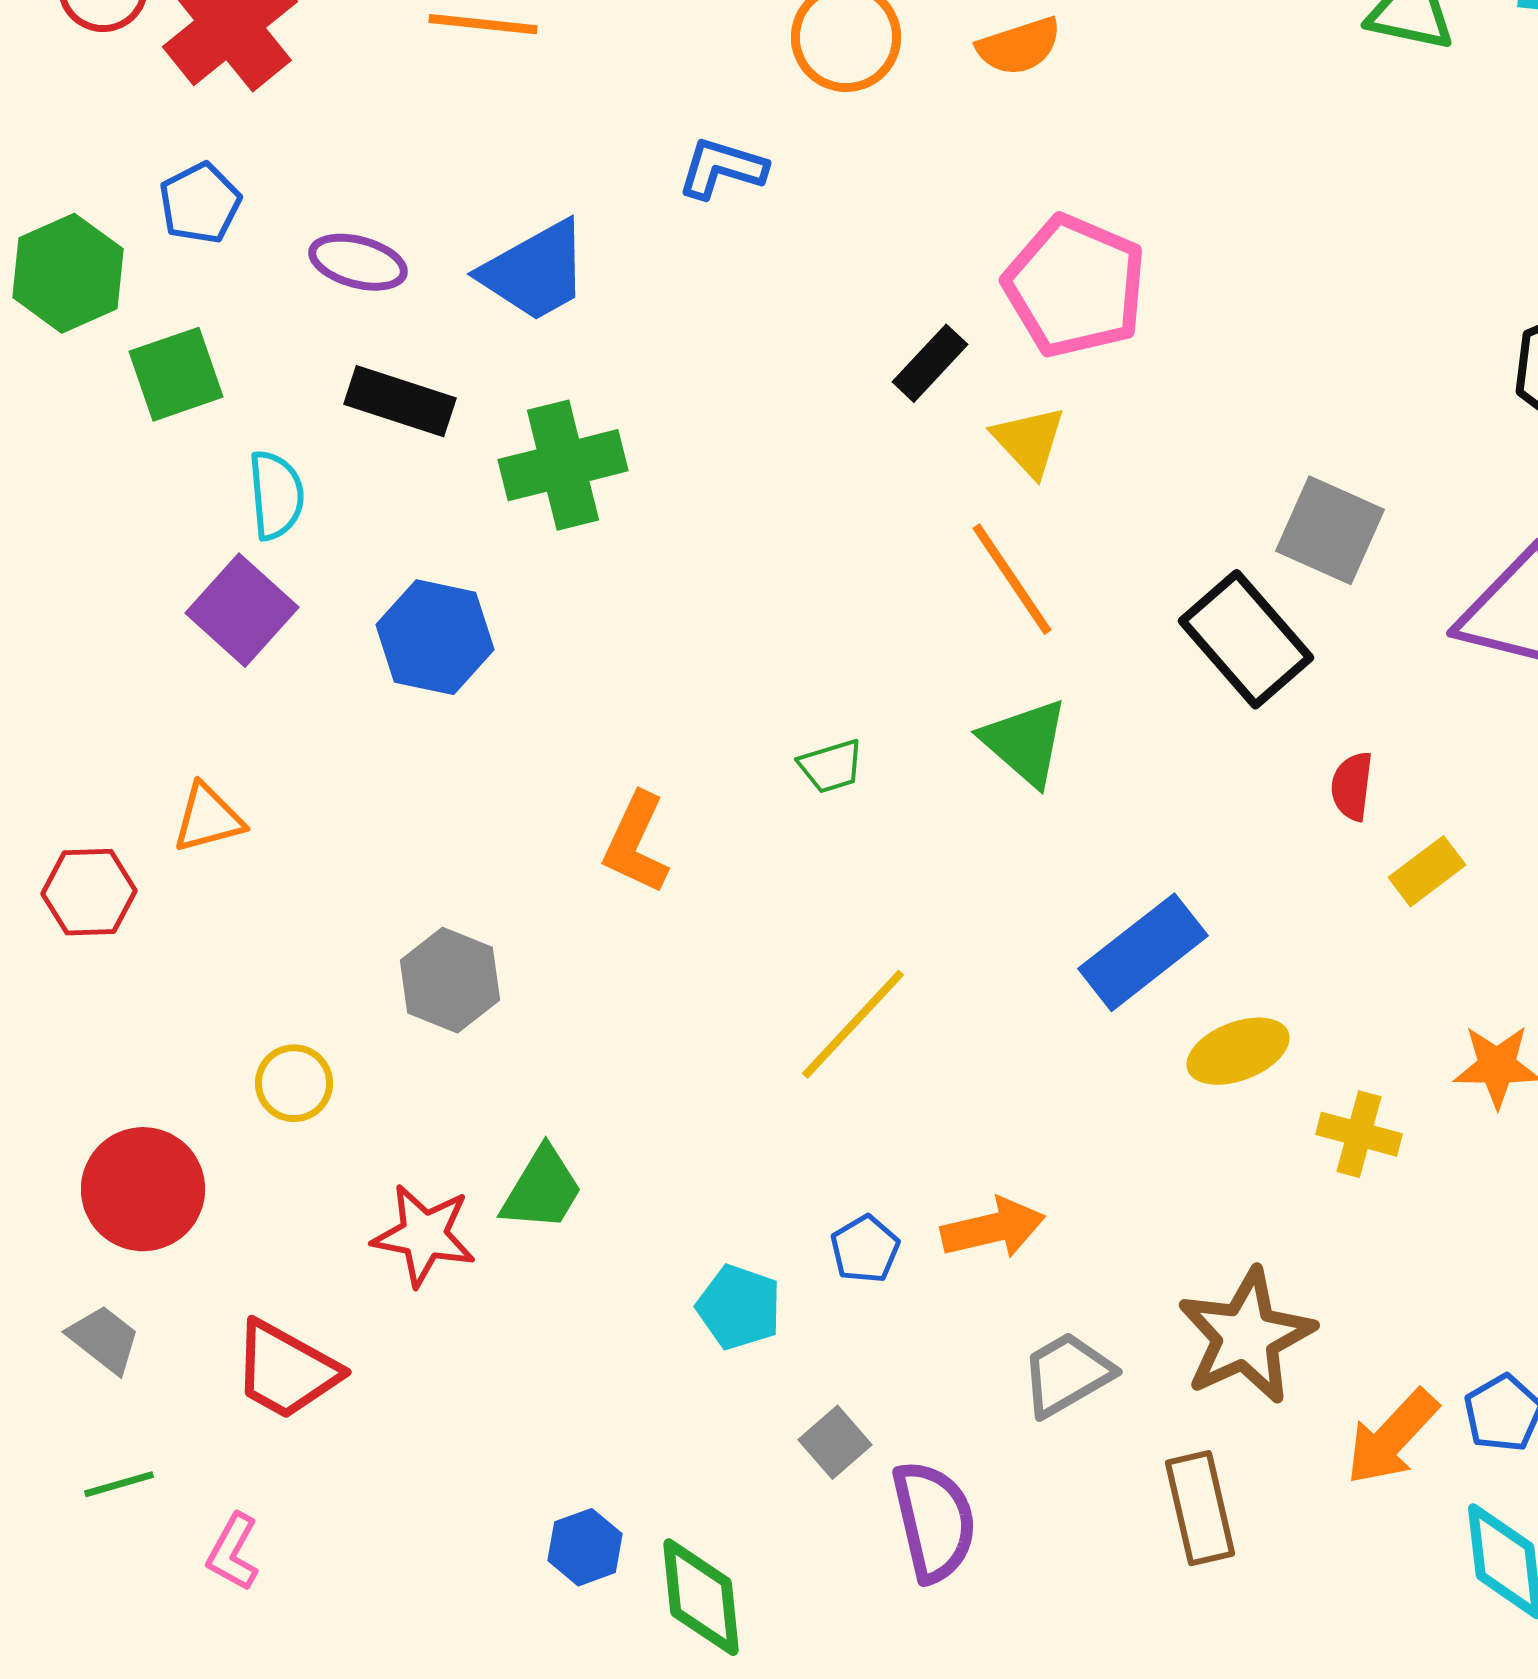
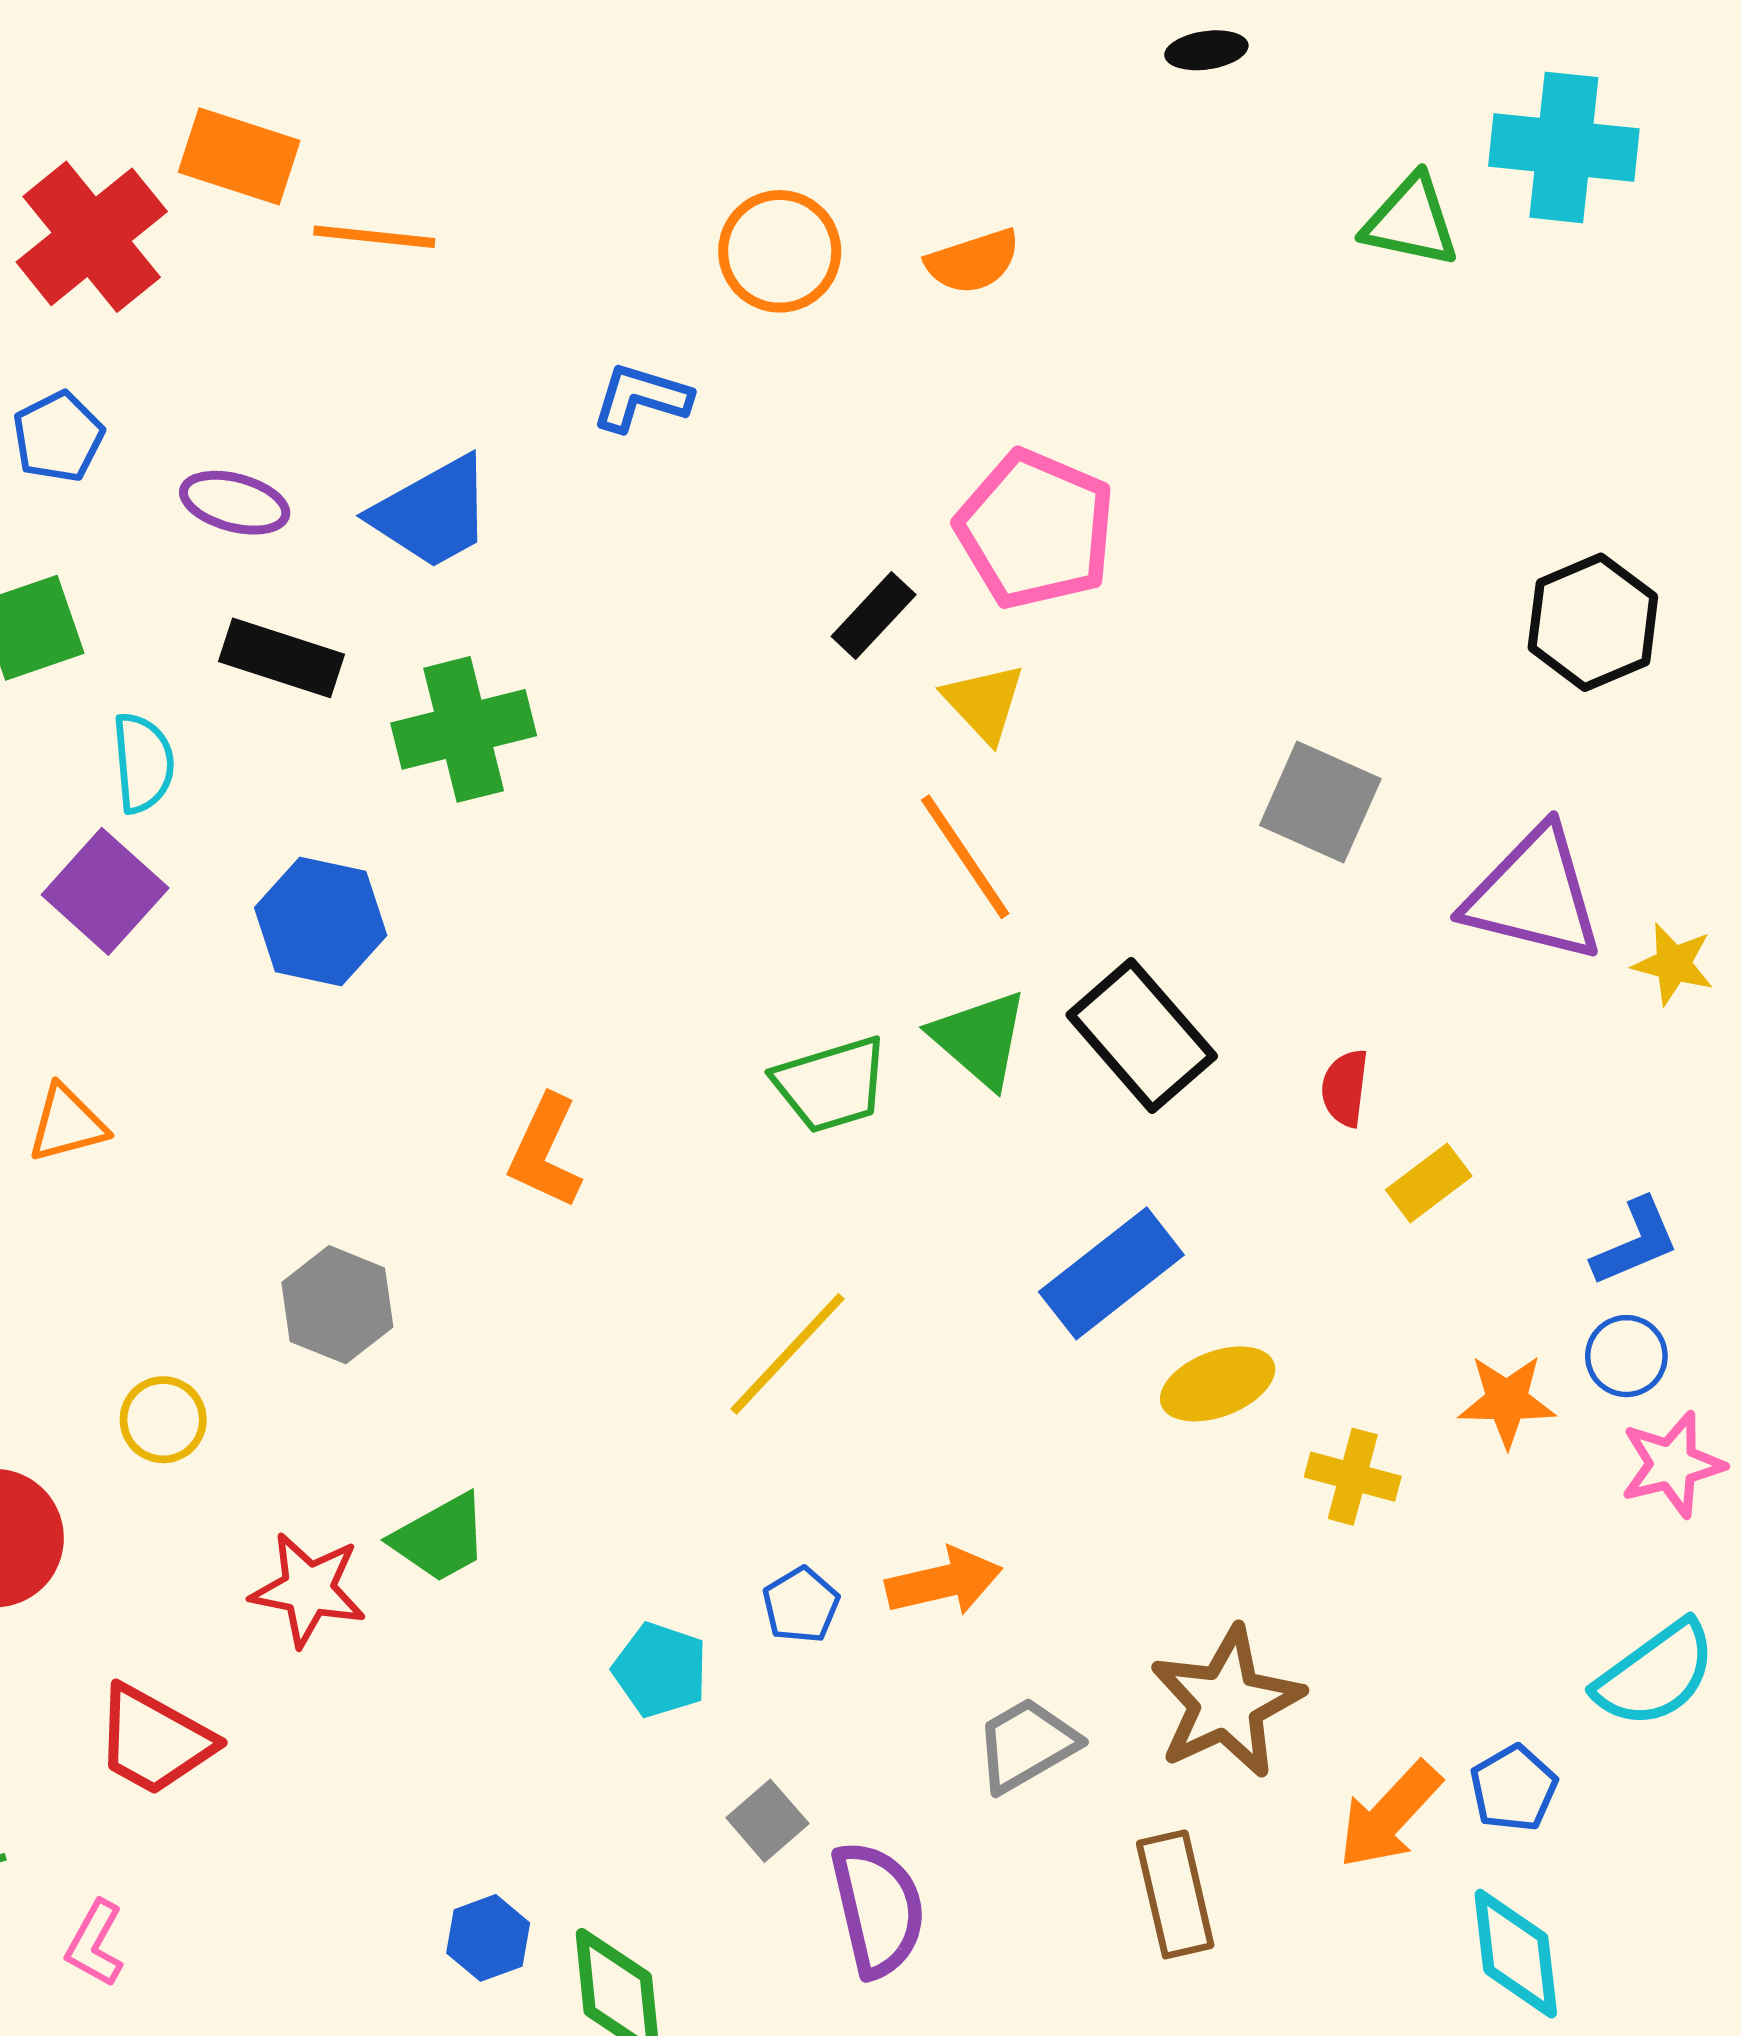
black rectangle: (1246, 639) -> (1142, 1035), moved
green trapezoid: (831, 766) -> (831, 1085), moved, size x1.6
green trapezoid: (542, 1189) -> (440, 1538), turned 30

